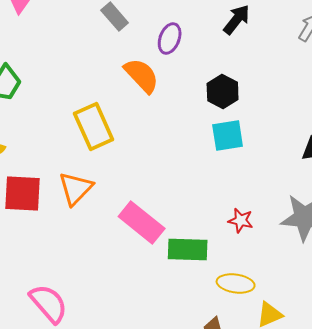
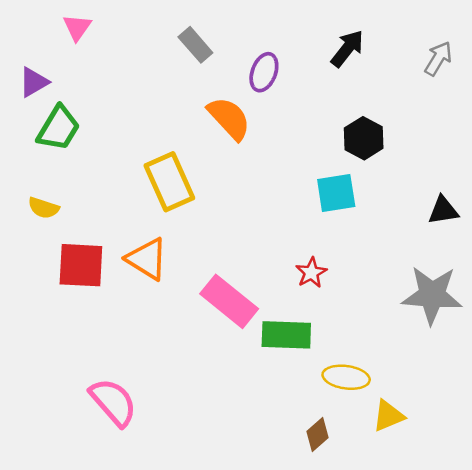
black hexagon: (223, 92) -> (364, 138), moved
orange triangle: (76, 188) -> (147, 259), turned -42
red star: (241, 220) -> (311, 273), moved, turned 30

